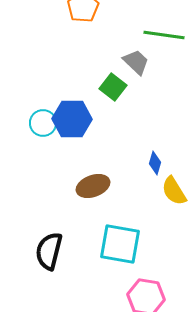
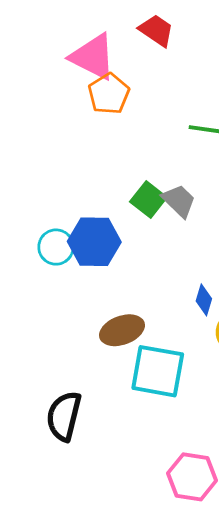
gray trapezoid: (136, 62) -> (179, 201), moved
cyan square: (120, 244) -> (158, 371), moved

